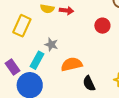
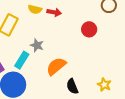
orange semicircle: (72, 64) -> (56, 66), turned -30

